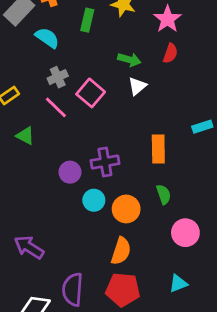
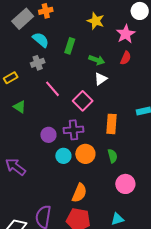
green rectangle: (87, 20) -> (70, 46), moved
gray cross: (58, 77) -> (38, 63), moved
pink square: (91, 93) -> (83, 101), moved
pink line: (56, 107) -> (53, 89), moved
orange circle: (126, 209) -> (85, 154), moved
purple arrow: (29, 247) -> (15, 167), moved

